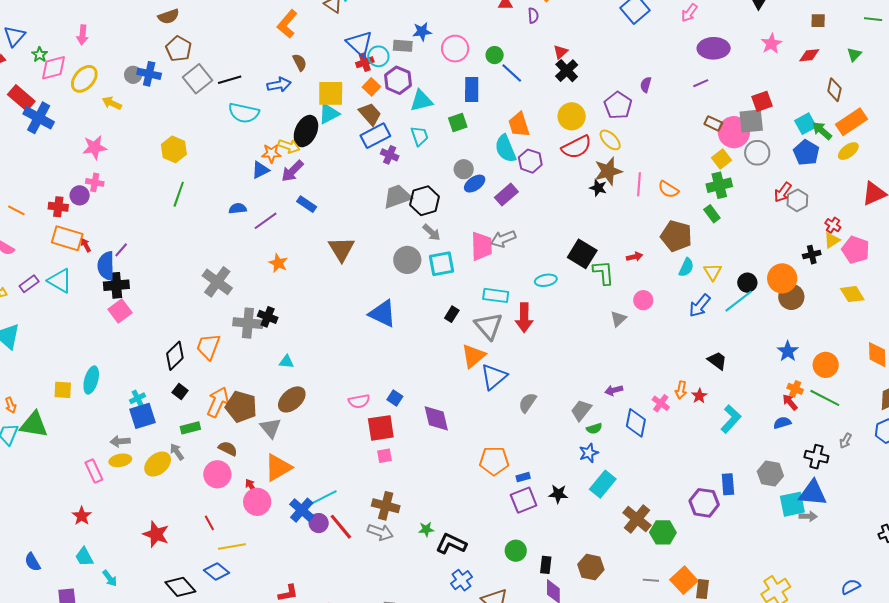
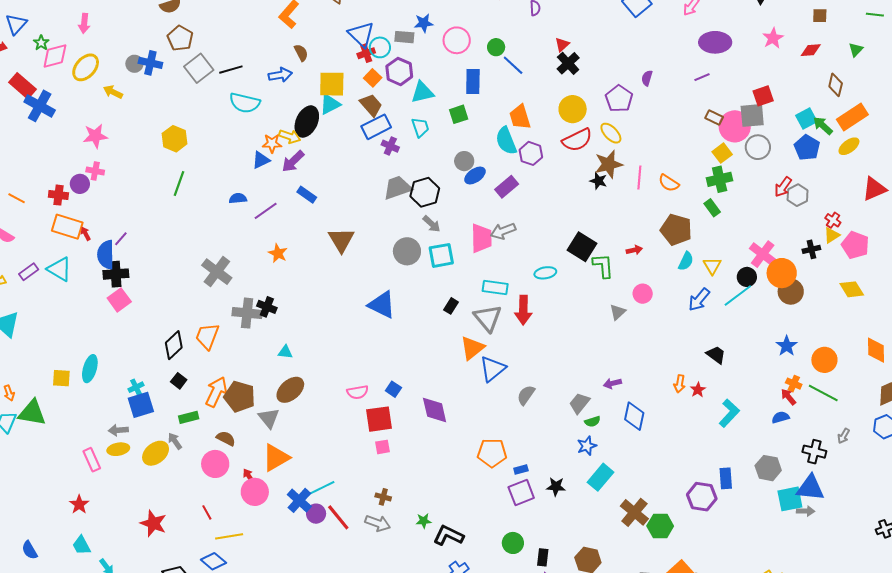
pink cross: (661, 403) -> (763, 254), moved, size x1.5
brown cross: (386, 506) -> (383, 497), size x0.6

